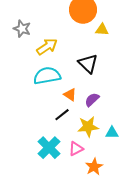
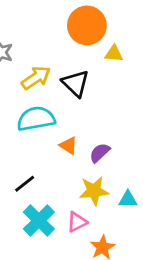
black triangle: (88, 64) -> (76, 83), moved
black line: (62, 115) -> (25, 184), moved

